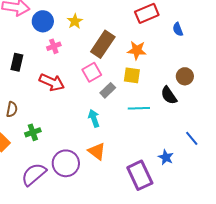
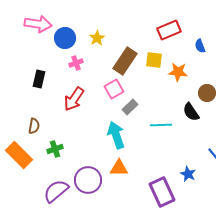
orange star: (137, 50) -> (178, 72), moved
yellow square: (132, 75) -> (154, 60), moved
red arrow: (52, 82) -> (74, 99), turned 100
cyan arrow: (94, 118) -> (116, 135), size x1.5
orange triangle: (97, 151) -> (119, 168), turned -36

